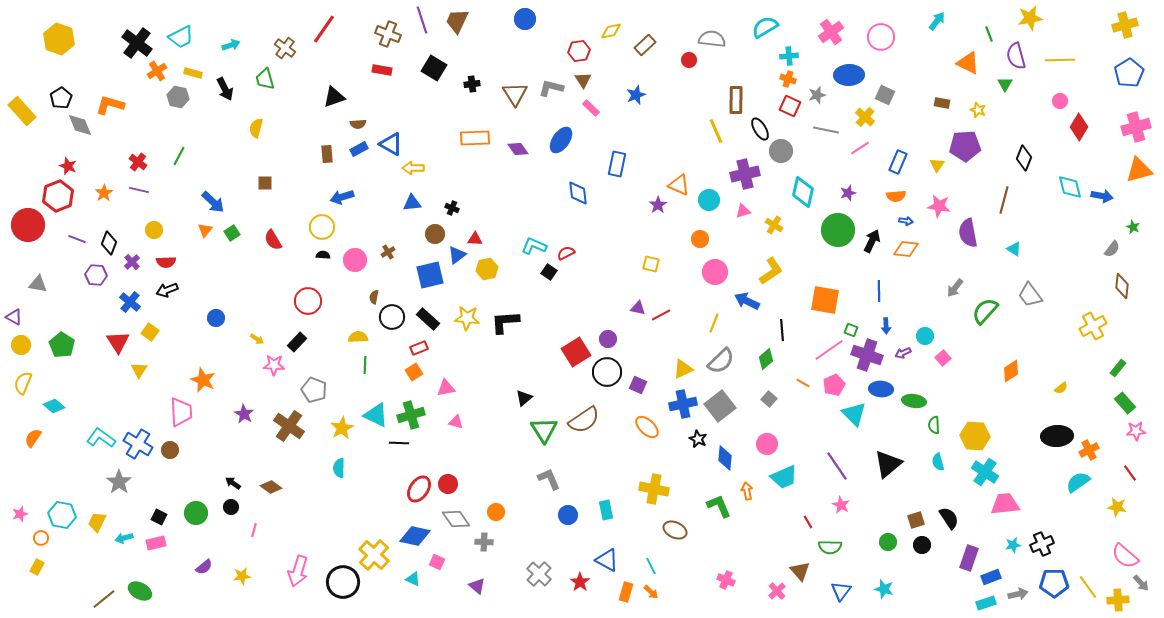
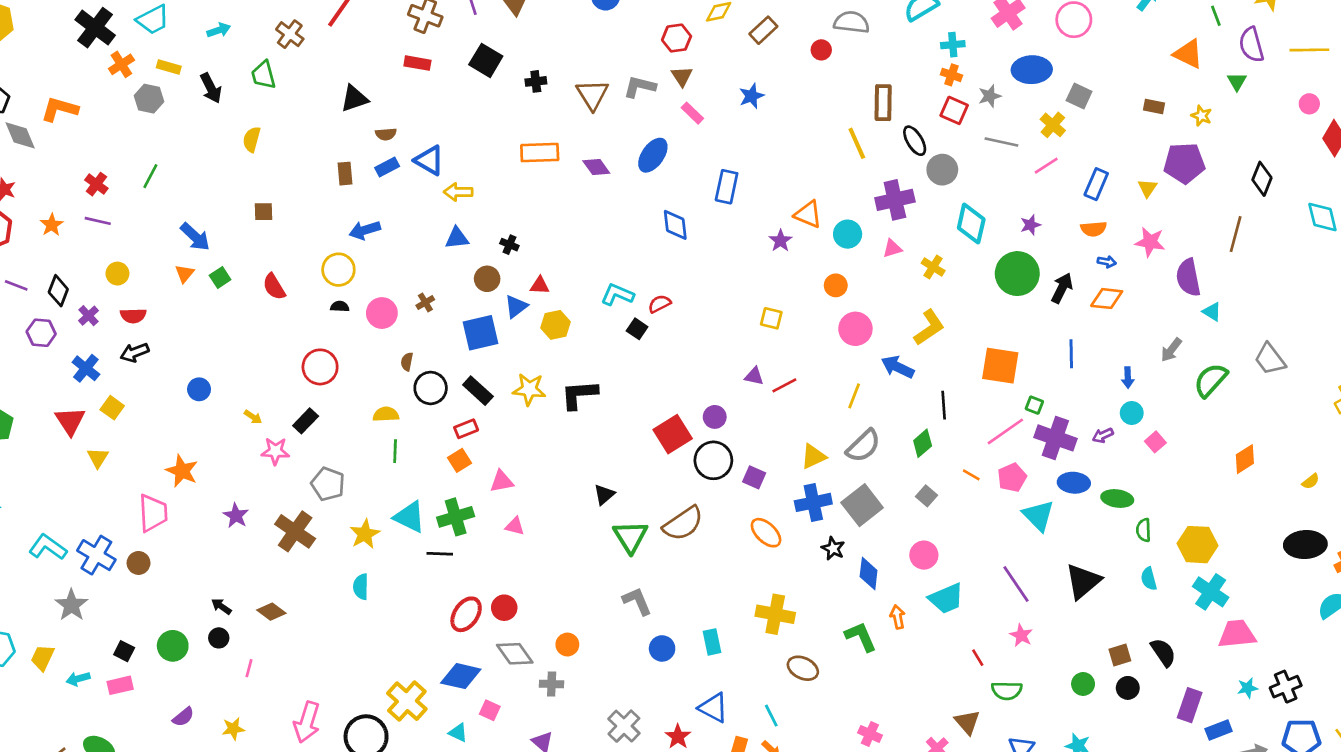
cyan triangle: (1014, 249) -> (1212, 312), moved
blue arrow: (886, 326) -> (1128, 377), moved

